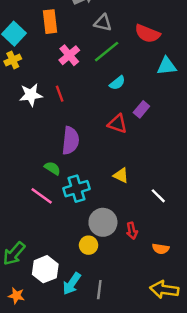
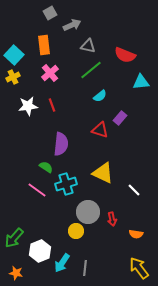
pink cross: (69, 55) -> (50, 73), moved
yellow triangle: (121, 175) -> (103, 173), size x1.6
yellow arrow: (164, 290) -> (139, 268), turned 45

